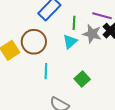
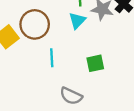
green square: (82, 79) -> (95, 63), turned 35

